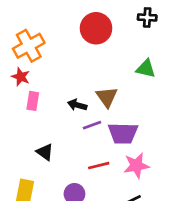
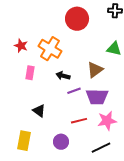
orange cross: (29, 46) -> (50, 49), moved, turned -30
red star: (21, 77) -> (21, 46), moved
brown triangle: (107, 97) -> (95, 70), moved, turned 30

